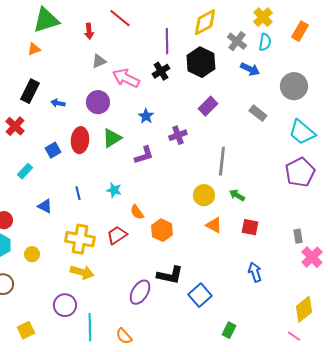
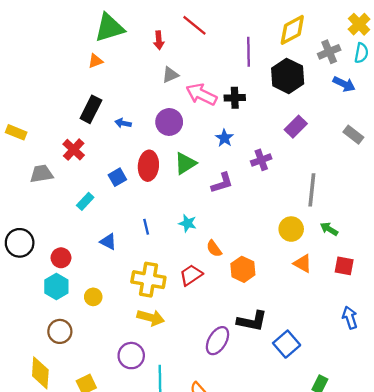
gray cross: (237, 41) -> (329, 52), turned 30
black cross: (161, 71) -> (235, 98), moved, turned 30

